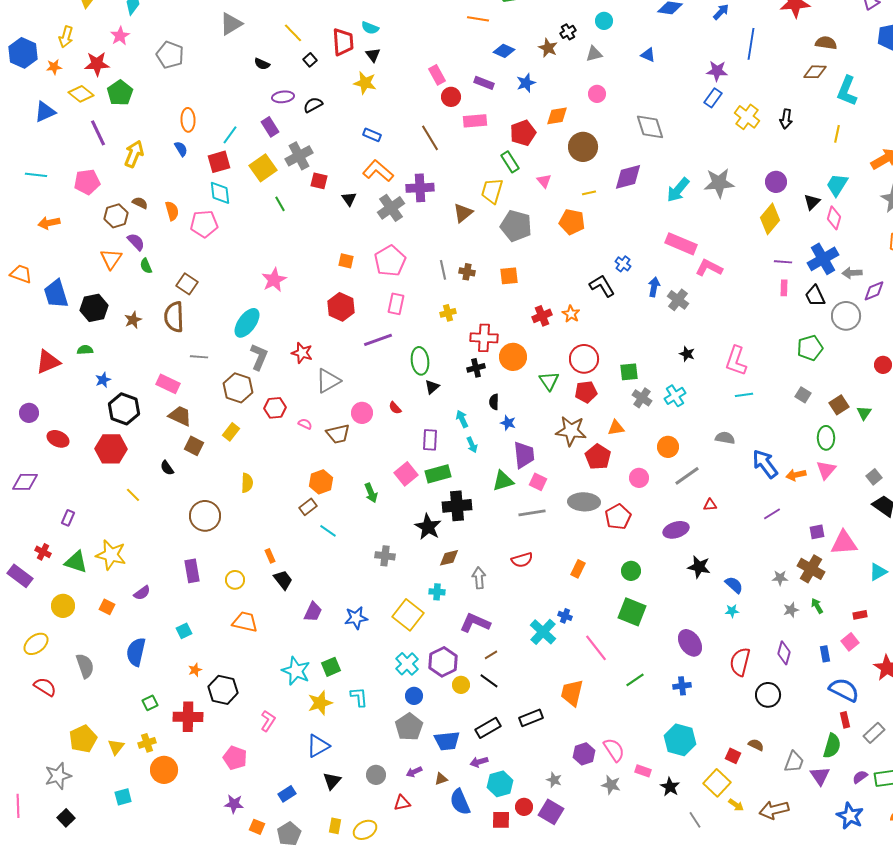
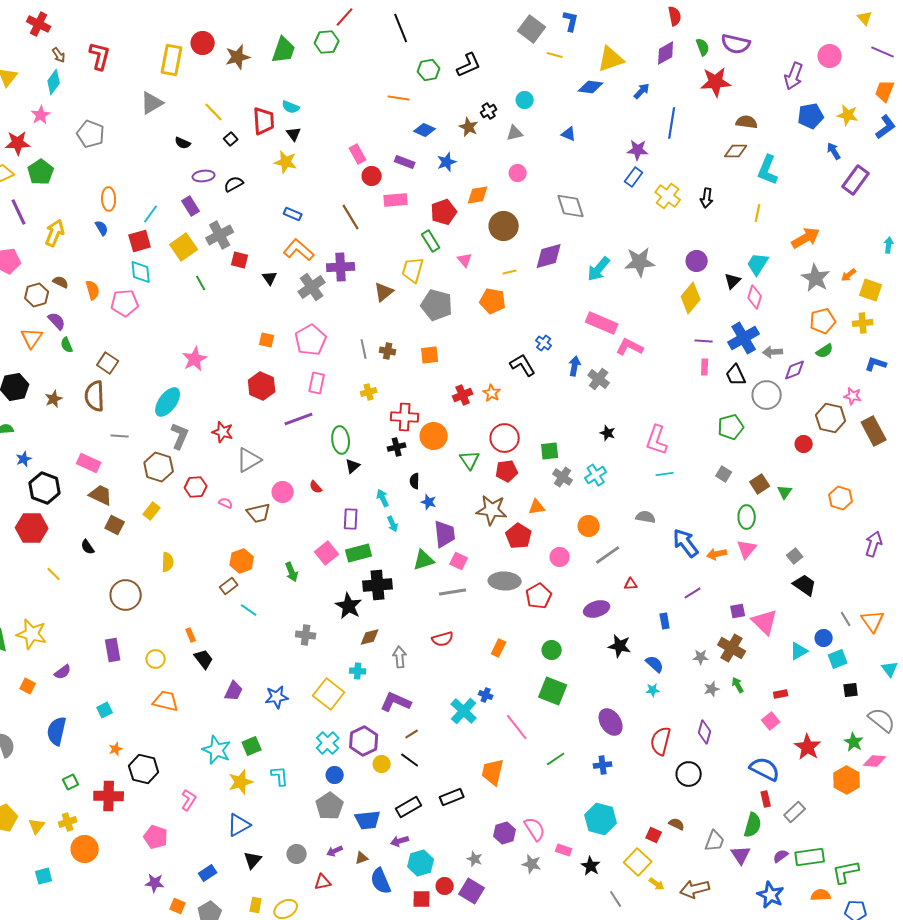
pink triangle: (844, 543) -> (765, 622), turned 48
blue rectangle: (825, 654) -> (665, 621), moved

